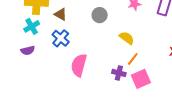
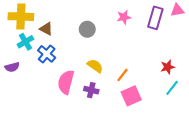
cyan cross: (32, 26) -> (25, 42), moved
yellow semicircle: (127, 38) -> (95, 66), moved
purple cross: (119, 73) -> (91, 90), moved

